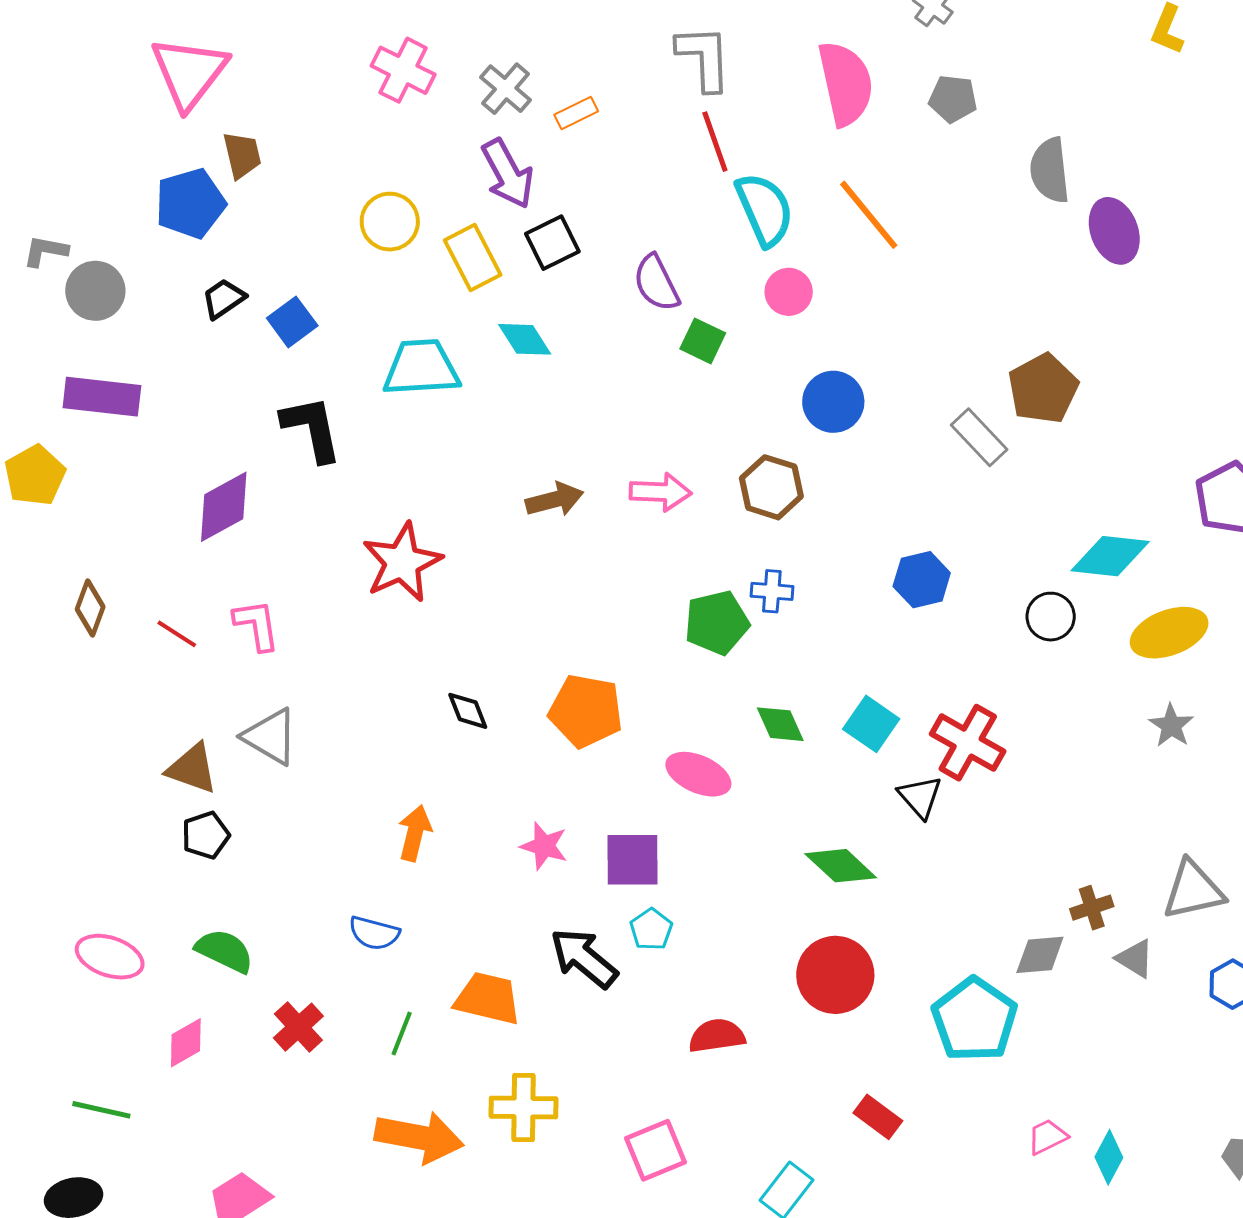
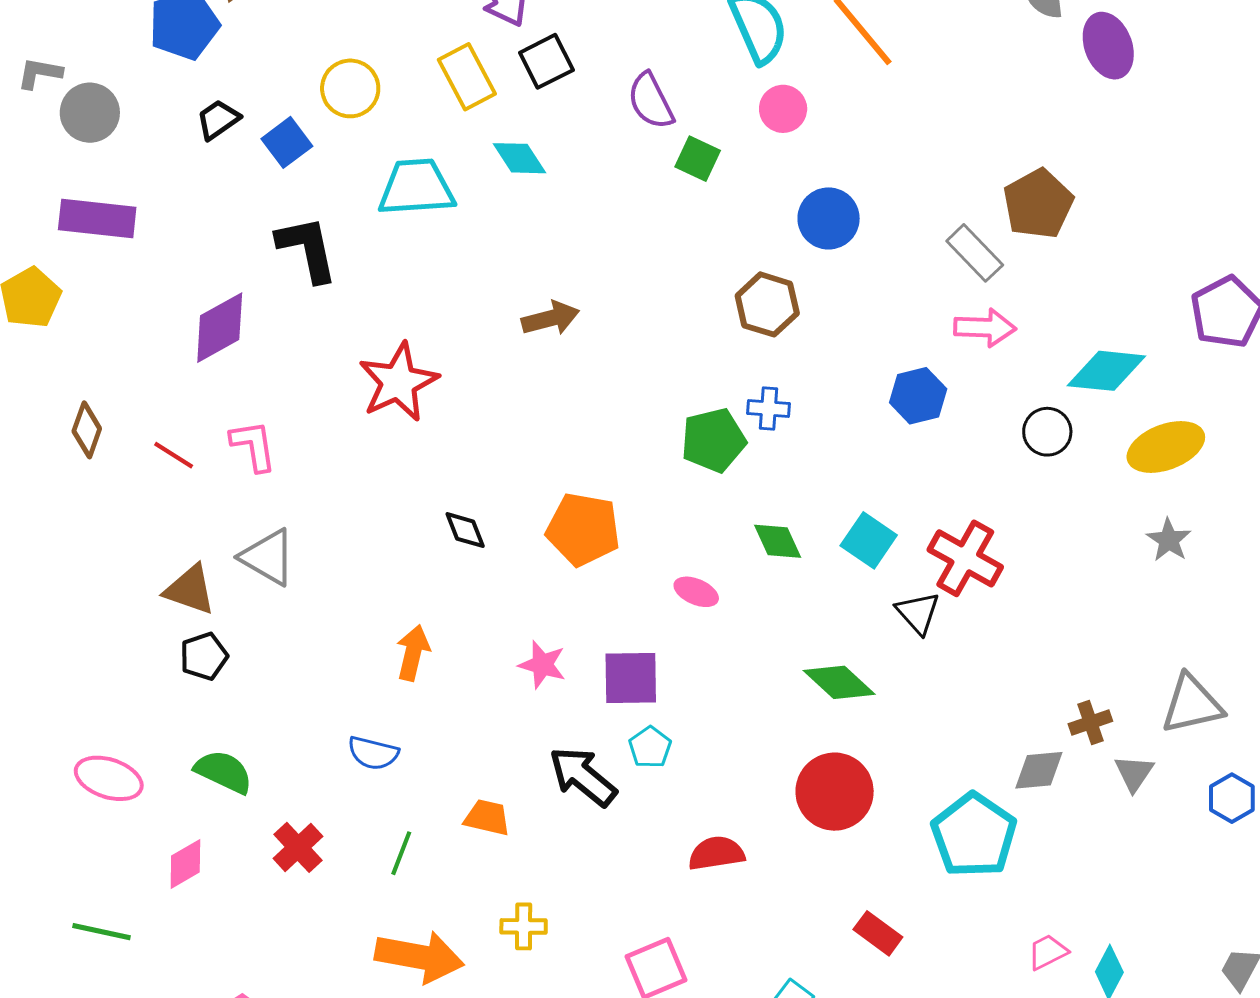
yellow circle: (390, 222) -> (350, 88), moved
pink arrow: (660, 492) -> (985, 328), moved
pink ellipse: (698, 774) -> (696, 592), size x0.7
gray triangle: (1135, 959) -> (1134, 773), turned 33
orange trapezoid: (488, 998) -> (487, 817), size x0.7
yellow cross: (523, 1108) -> (524, 926), size x0.7

